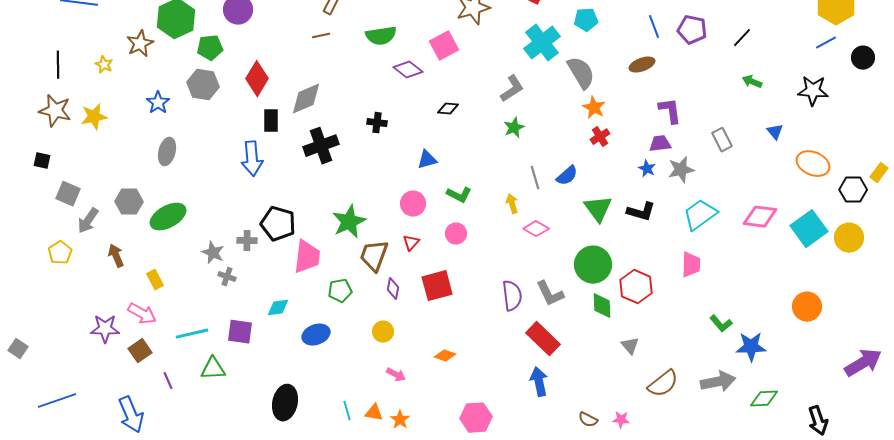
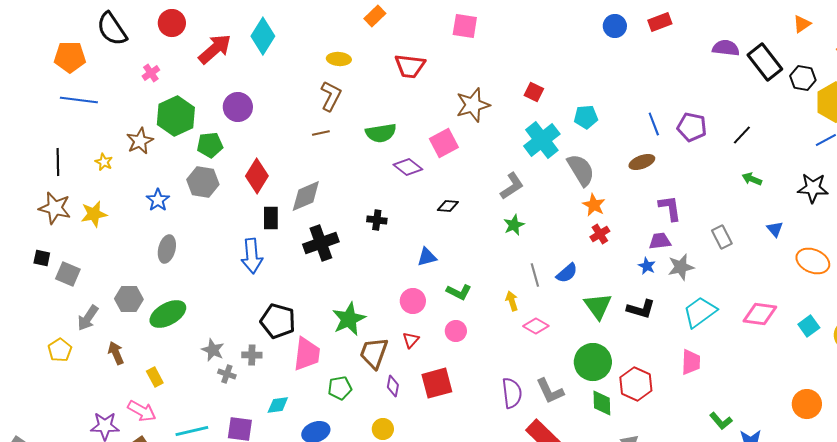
gray square: (68, 194) -> (68, 274), moved
cyan square: (809, 229) -> (809, 326), size x0.6
gray cross: (247, 241) -> (252, 355), moved

